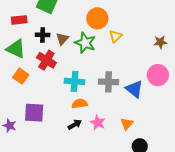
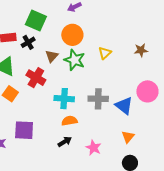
orange circle: (97, 18) -> (72, 35), moved
black cross: (43, 35) -> (28, 42), moved, turned -32
brown star: (160, 42) -> (141, 50), moved
pink star: (98, 122) -> (93, 148), moved
orange triangle: (127, 124) -> (128, 137), moved

